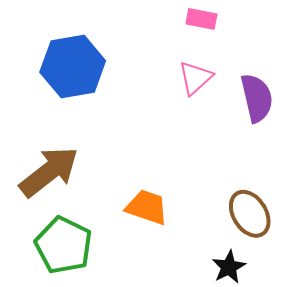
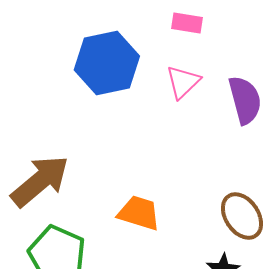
blue hexagon: (73, 67) -> (107, 63), moved

